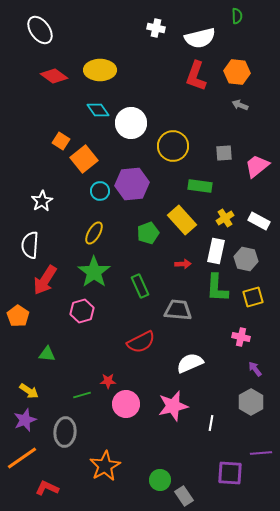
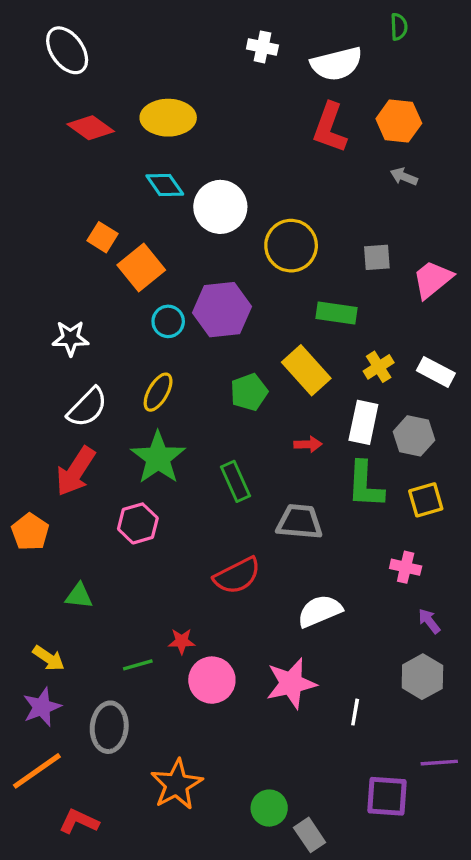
white star: (42, 201) -> (70, 338), turned 30
white semicircle: (30, 245) -> (87, 407), moved, turned -140

